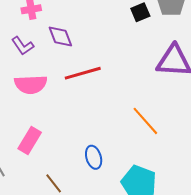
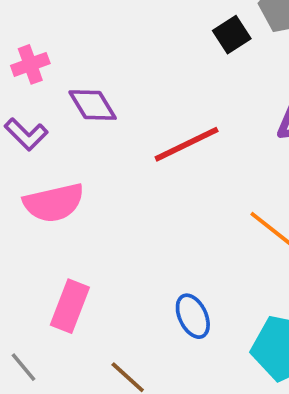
red line: (83, 73) -> (187, 144), moved

